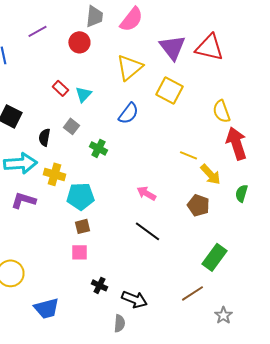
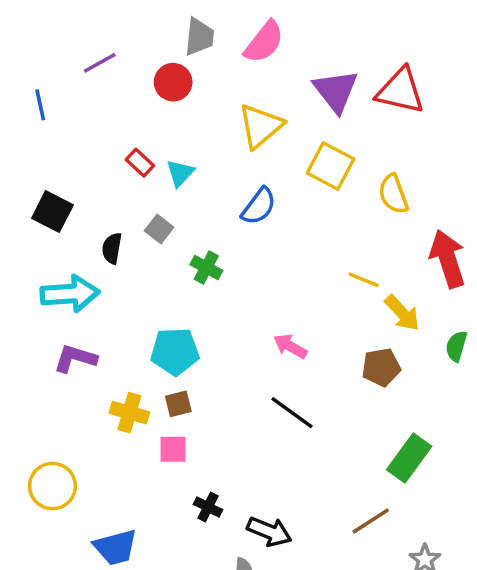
yellow semicircle: (221, 111) -> (393, 194), moved
yellow cross: (54, 174) -> (129, 413), moved
brown pentagon: (198, 205) -> (381, 367), turned -30

